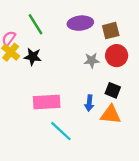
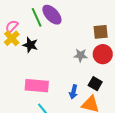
purple ellipse: (80, 23) -> (52, 15), moved, turned 45

